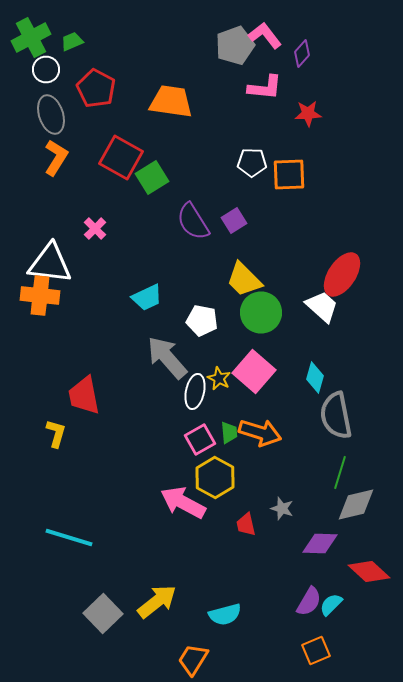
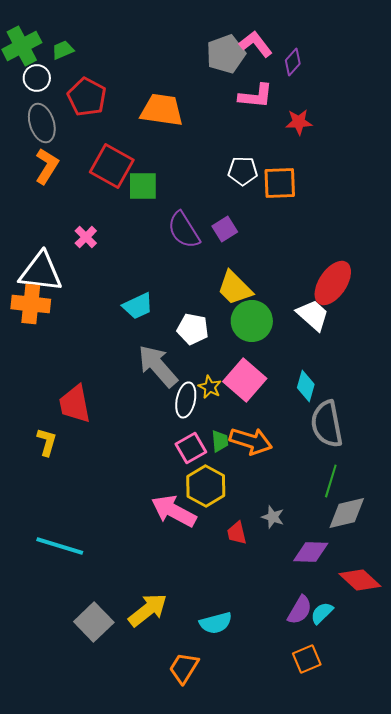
green square: (152, 178) -> (143, 186), turned 32

